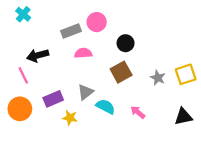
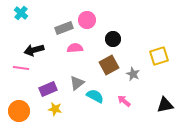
yellow square: (186, 74) -> (159, 56), moved
pink line: (23, 75) -> (21, 68), turned -56
gray star: (158, 78) -> (133, 74), moved
orange circle: (20, 109) -> (19, 111), moved
yellow star: (70, 118) -> (55, 109), moved

